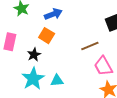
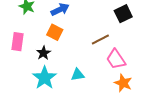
cyan triangle: (57, 81) -> (78, 75), moved

